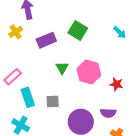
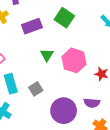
gray square: (53, 102) -> (36, 89), turned -32

